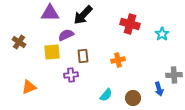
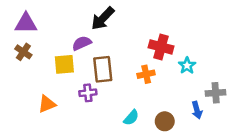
purple triangle: (50, 13) -> (26, 23), moved
red cross: (130, 24) -> (161, 47), moved
cyan star: (162, 34) -> (187, 66), moved
brown rectangle: (83, 56) -> (103, 69), size x1.5
orange triangle: (29, 87) -> (47, 104), moved

